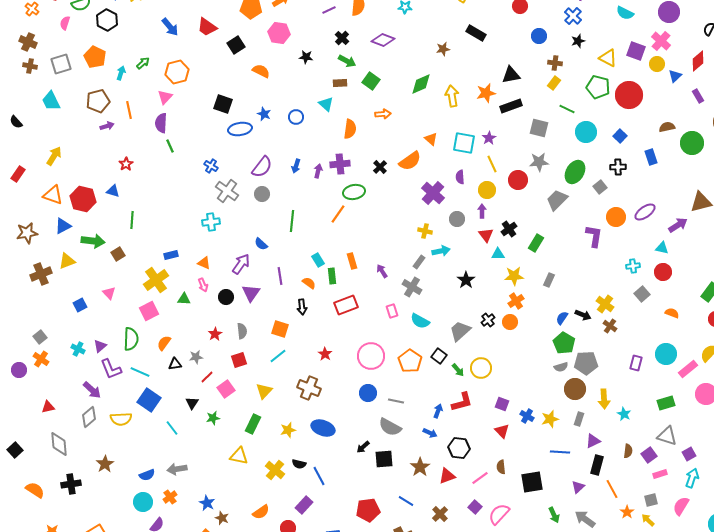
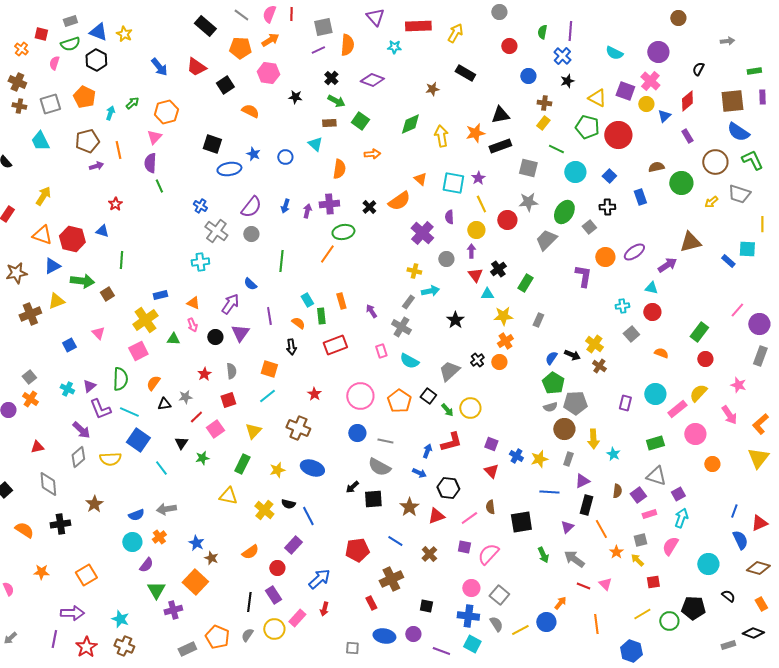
purple square: (475, 507) -> (464, 547), turned -32

